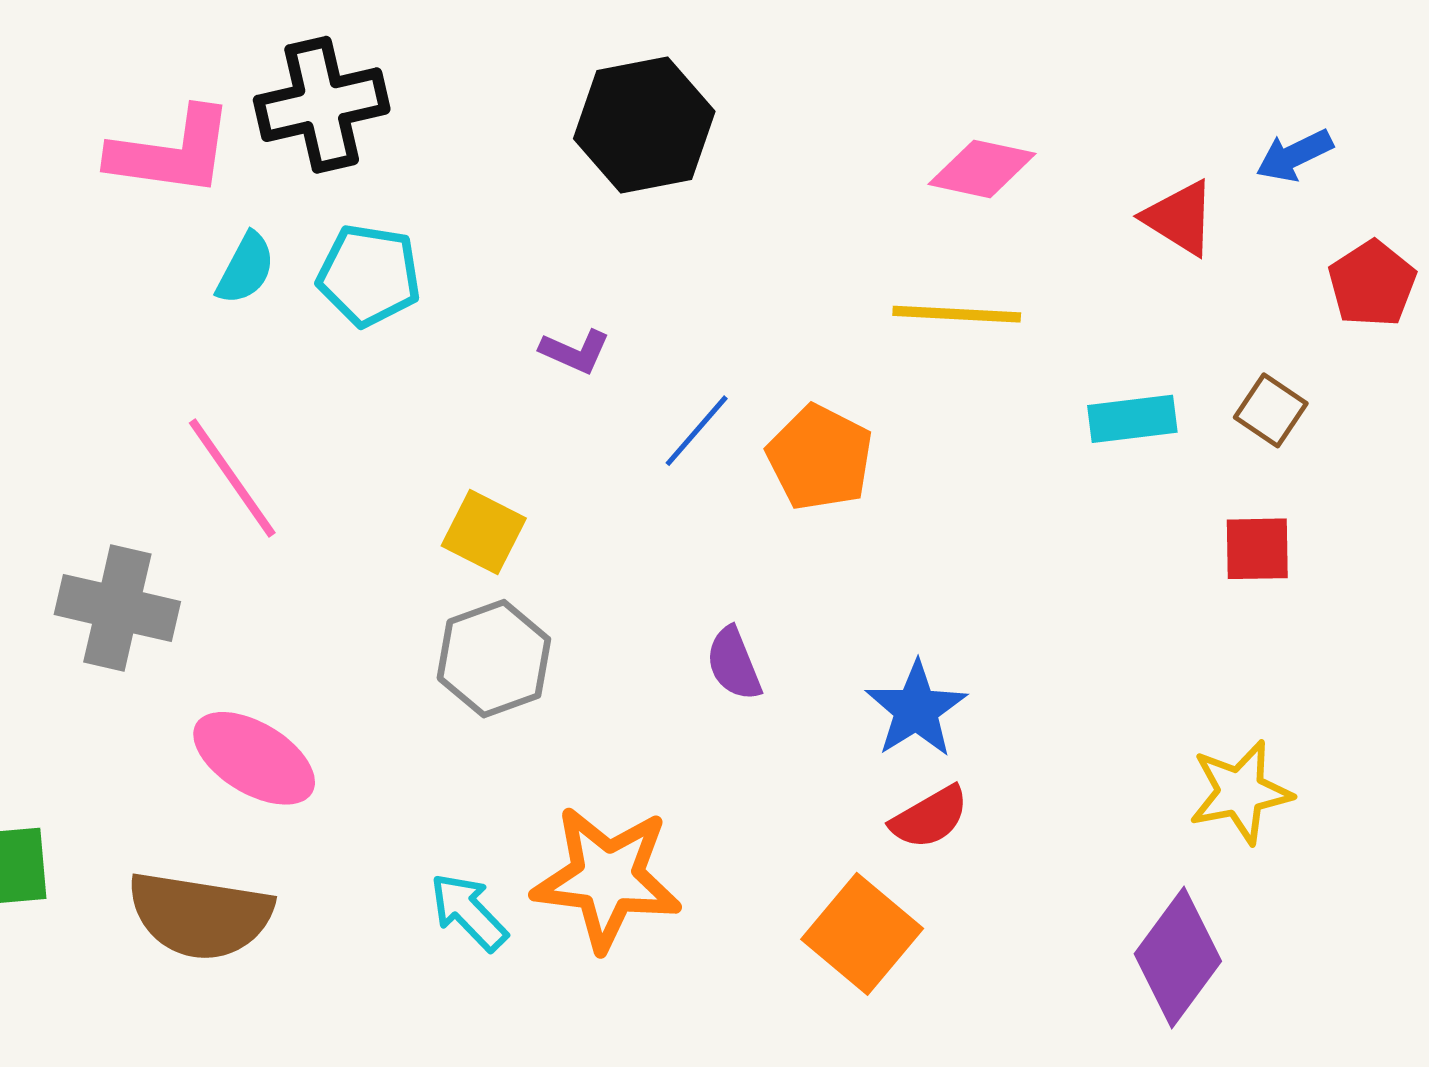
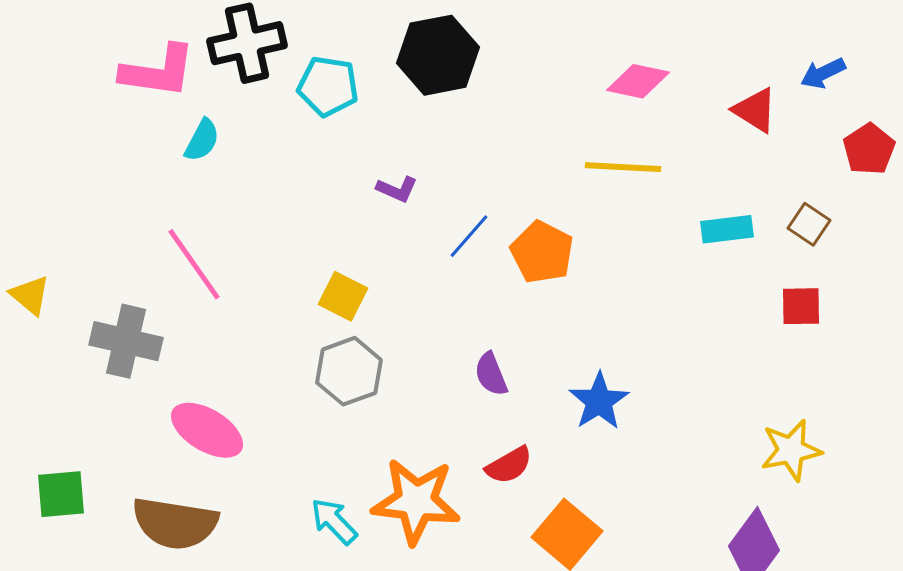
cyan pentagon: (369, 275) -> (328, 86), moved
red semicircle: (930, 817) -> (509, 465), moved

